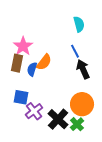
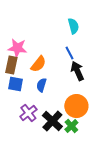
pink star: (23, 46) -> (17, 48), turned -30
blue semicircle: (32, 69) -> (41, 85), moved
blue square: (21, 97) -> (15, 84), moved

